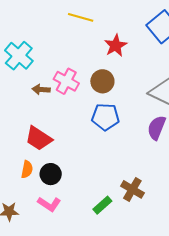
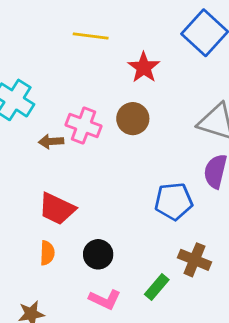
blue pentagon: (105, 117) -> (174, 201), moved
black circle: (51, 174) -> (98, 254), moved
pink L-shape: (49, 204) -> (105, 299), moved

